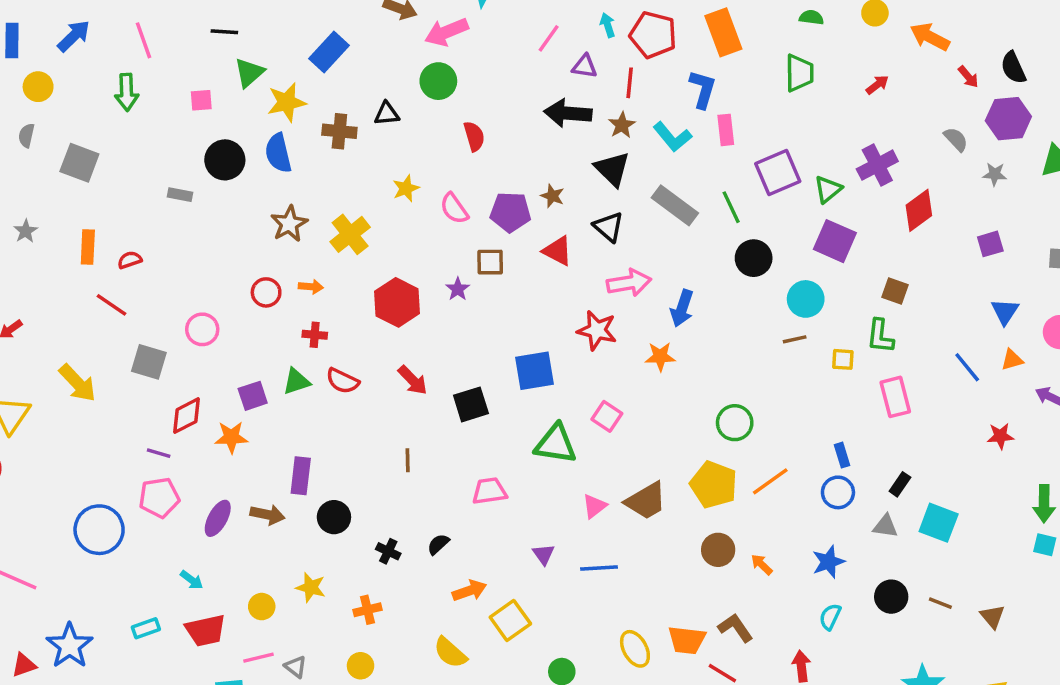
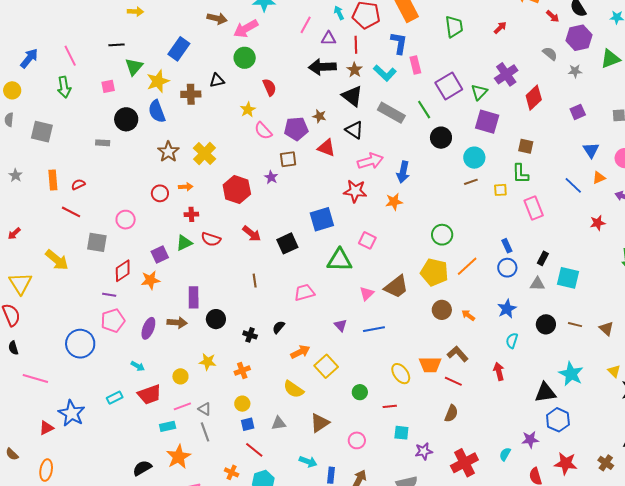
yellow star: (406, 188) -> (248, 110), moved

